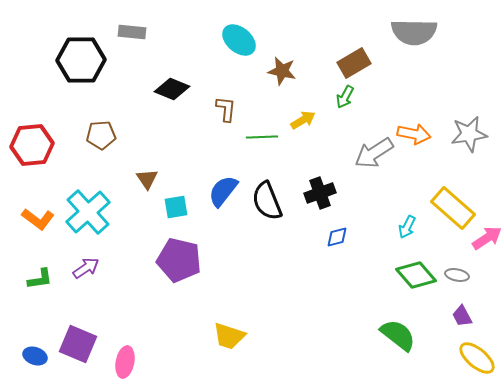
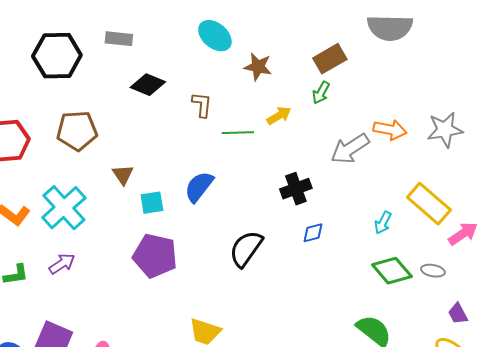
gray rectangle: (132, 32) -> (119, 39), moved
brown pentagon: (101, 135) -> (77, 131), size x1.4
black semicircle: (267, 201) -> (246, 249), moved, turned 57
purple trapezoid: (462, 316) -> (458, 314), moved

